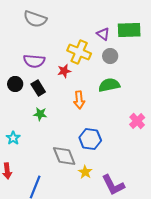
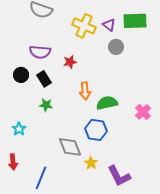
yellow cross: (79, 52) -> (84, 26), moved
green semicircle: (109, 85) -> (107, 103), moved

